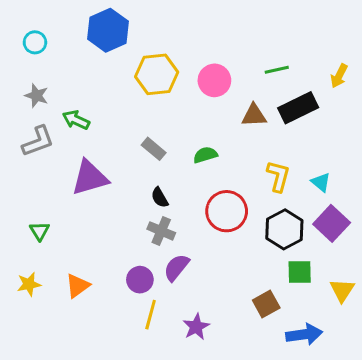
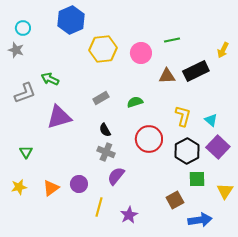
green line: (277, 70) -> (172, 40), moved
gray star: (36, 96) -> (16, 50), moved
gray rectangle: (154, 149) -> (101, 98), turned -70
purple circle: (140, 280) -> (79, 184), moved

